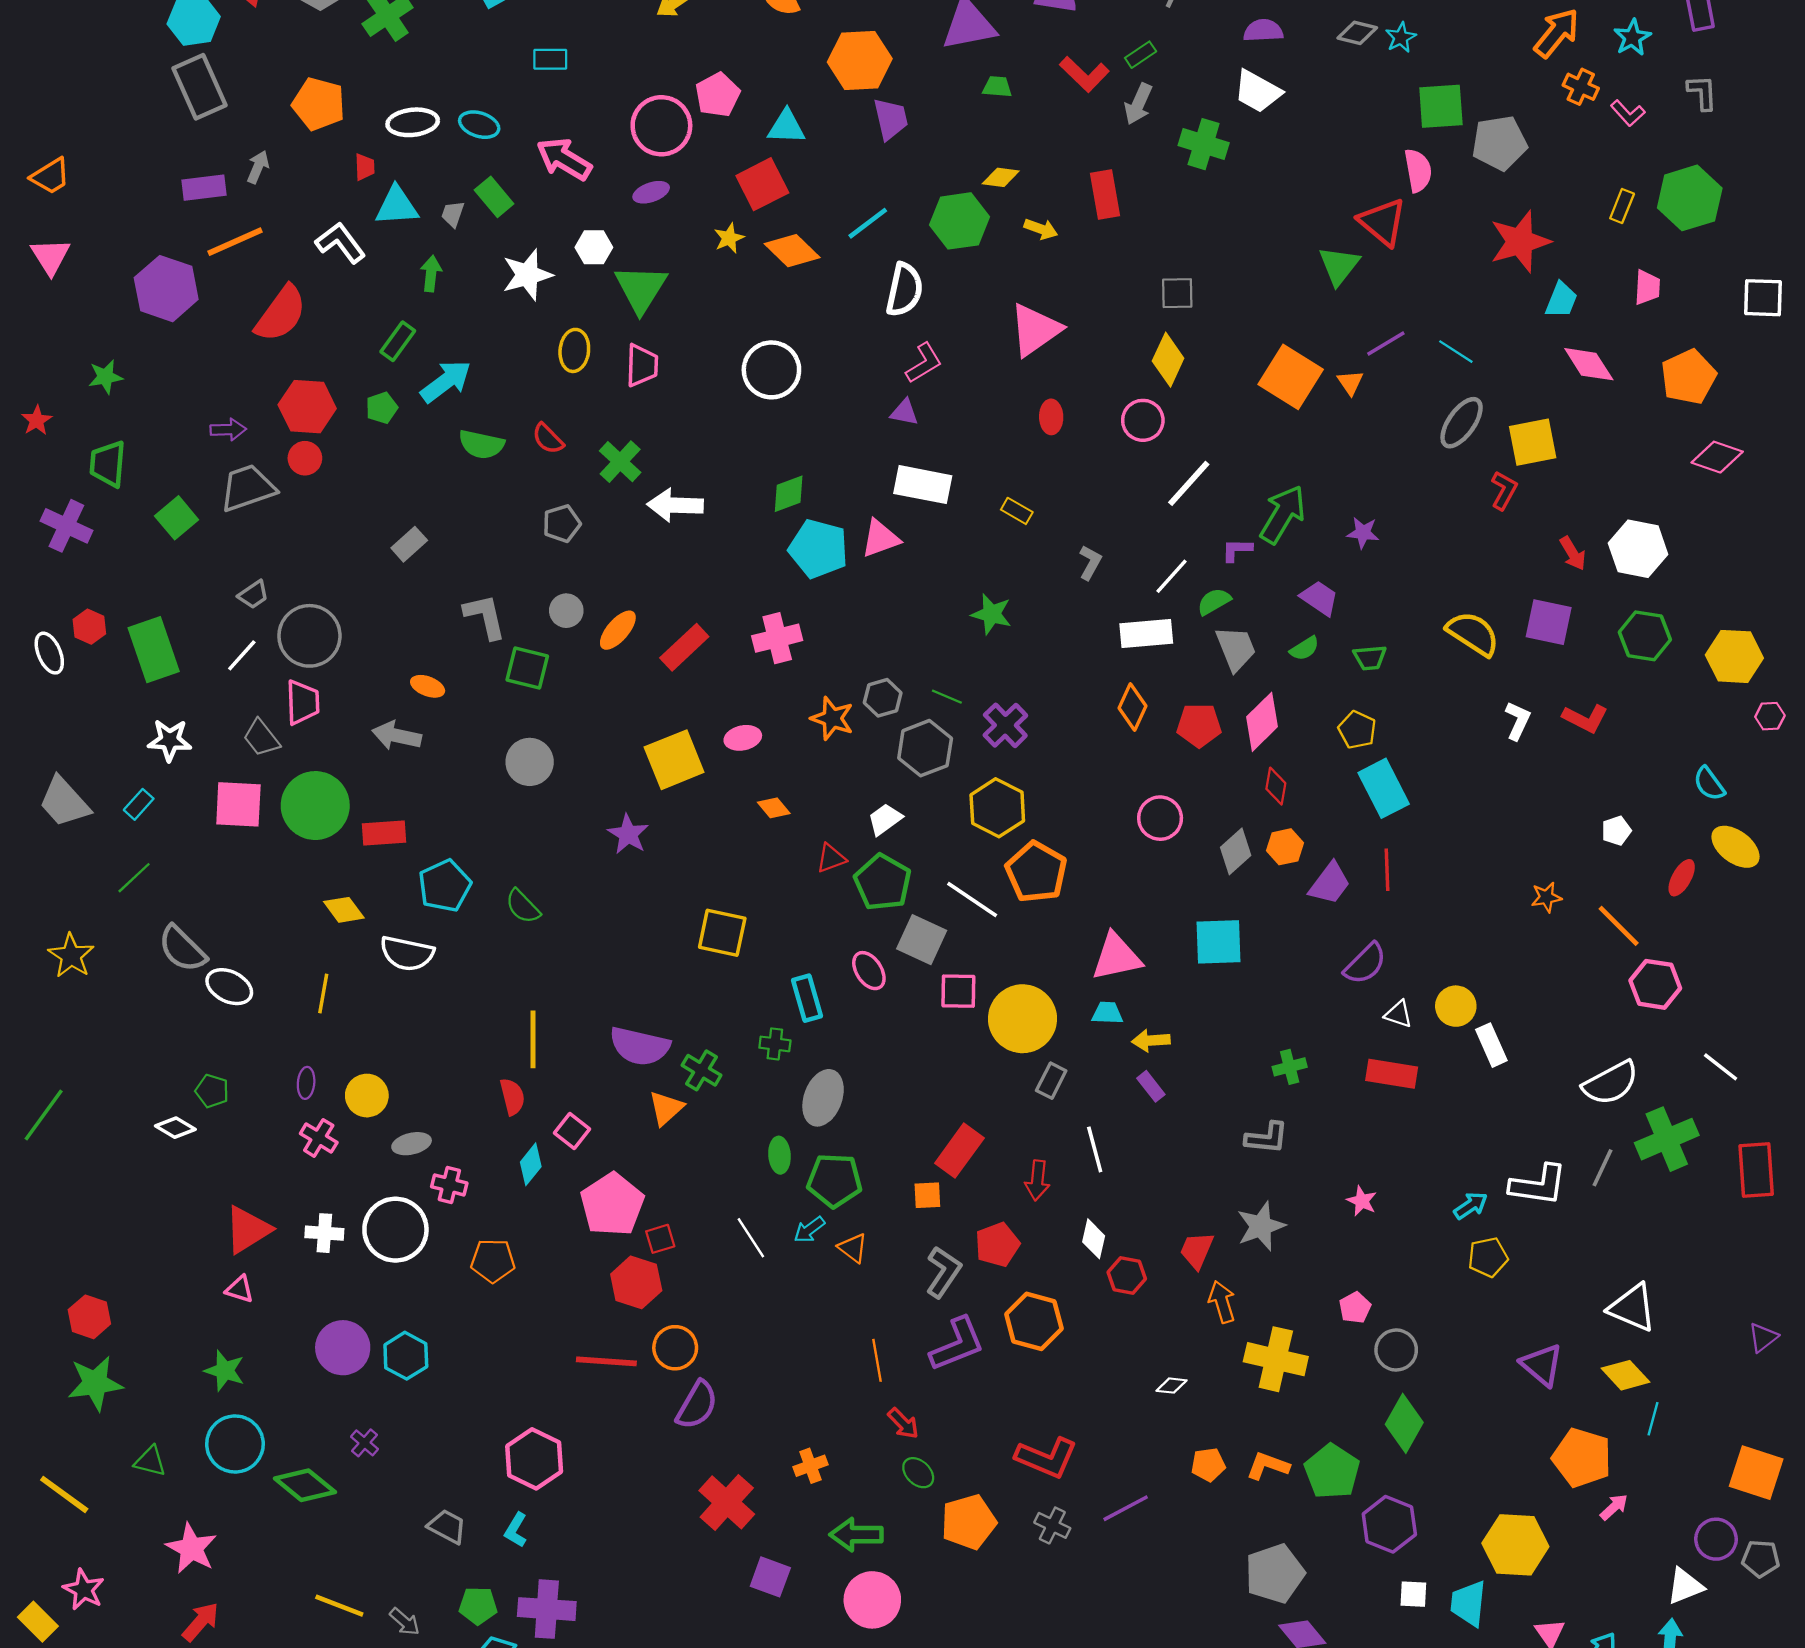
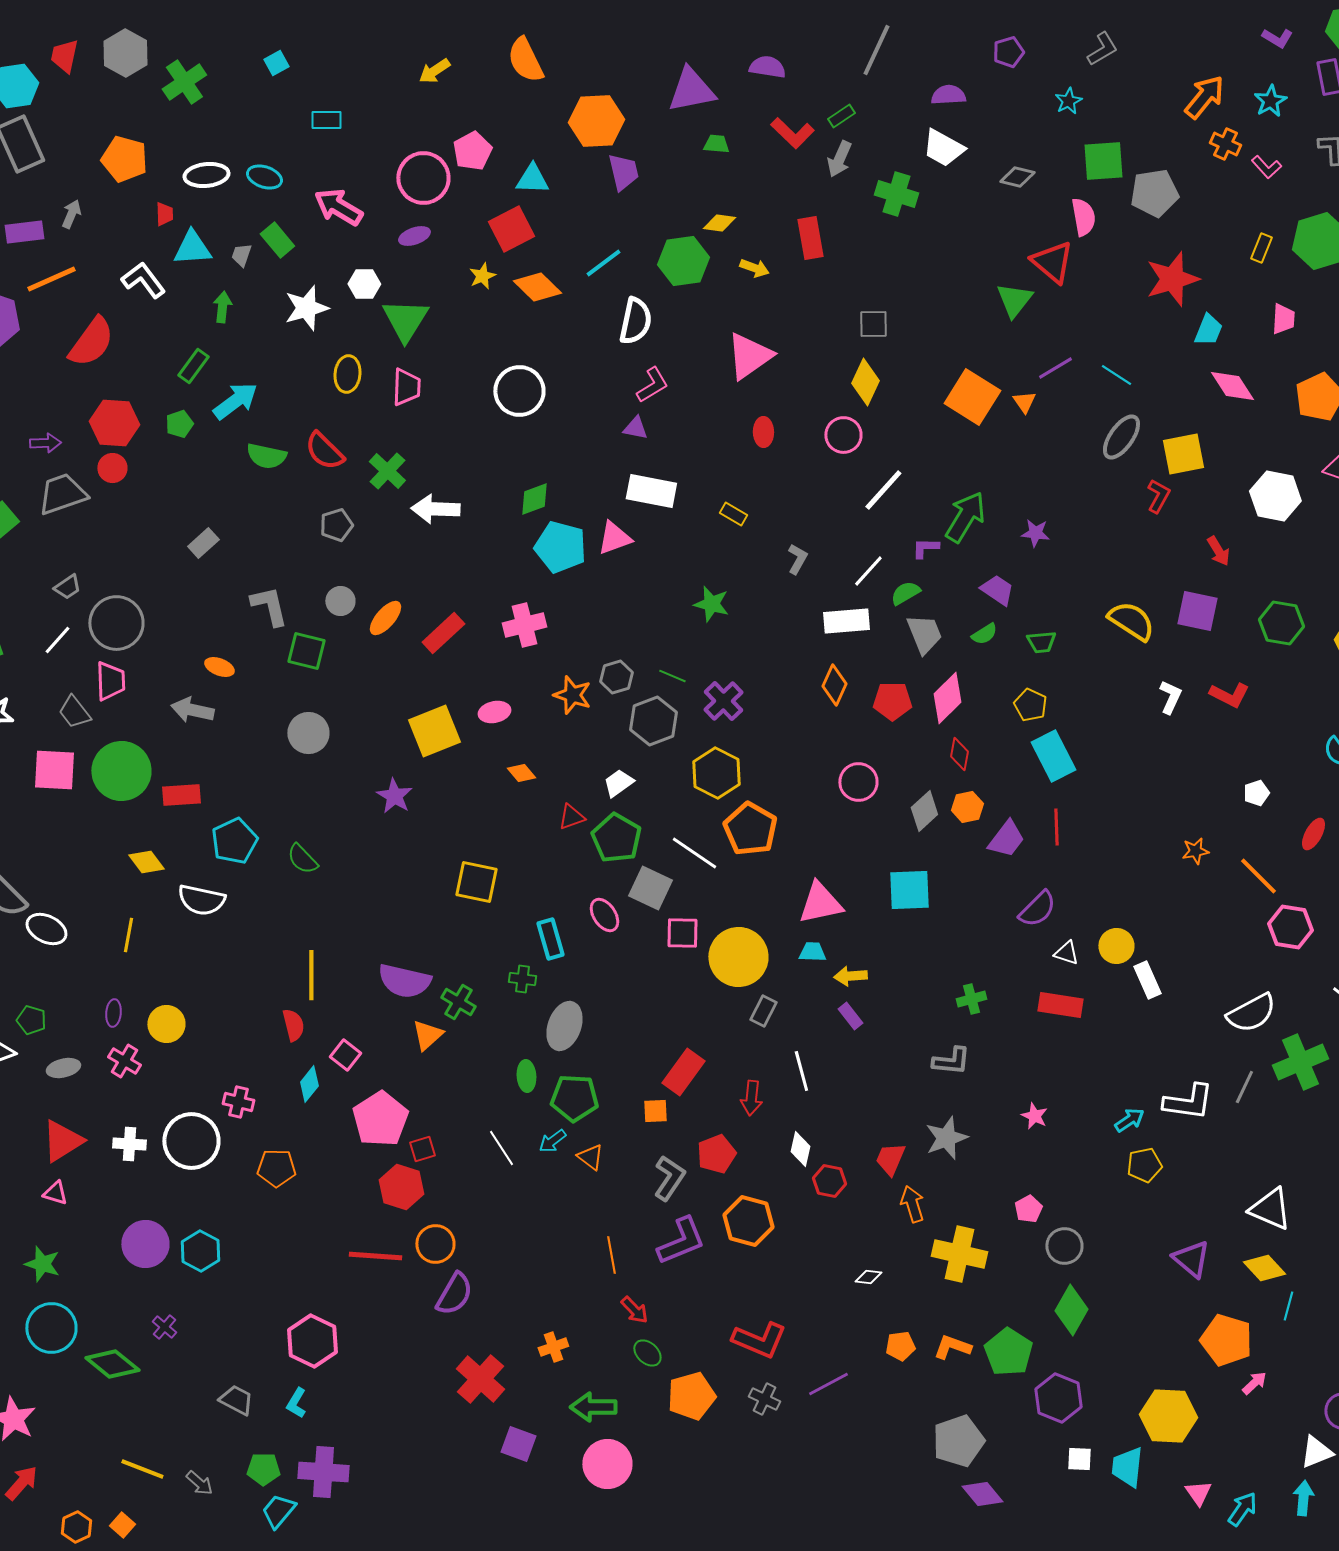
gray diamond: (1357, 33) -> (1017, 177), moved
red semicircle: (548, 439) -> (324, 451), size x1.4
white hexagon: (1638, 549) -> (1275, 496), moved
gray ellipse: (412, 1144) -> (63, 1068), moved

